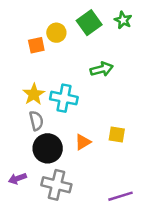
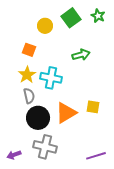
orange square: (36, 45) -> (29, 50), moved, turned 32
orange triangle: (83, 142) -> (66, 113), size x1.6
purple arrow: (17, 179) -> (14, 155), moved

